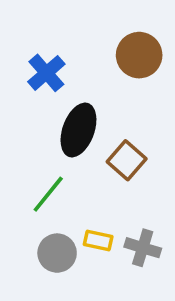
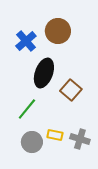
brown circle: (139, 55) -> (58, 31), moved

